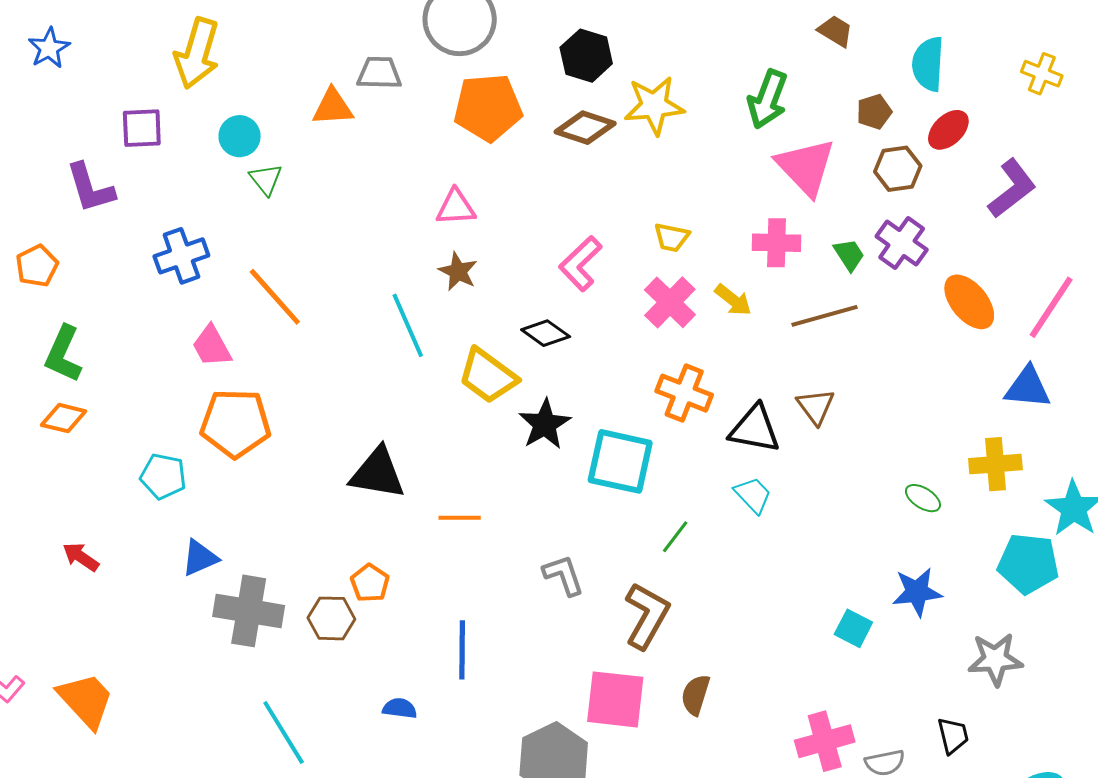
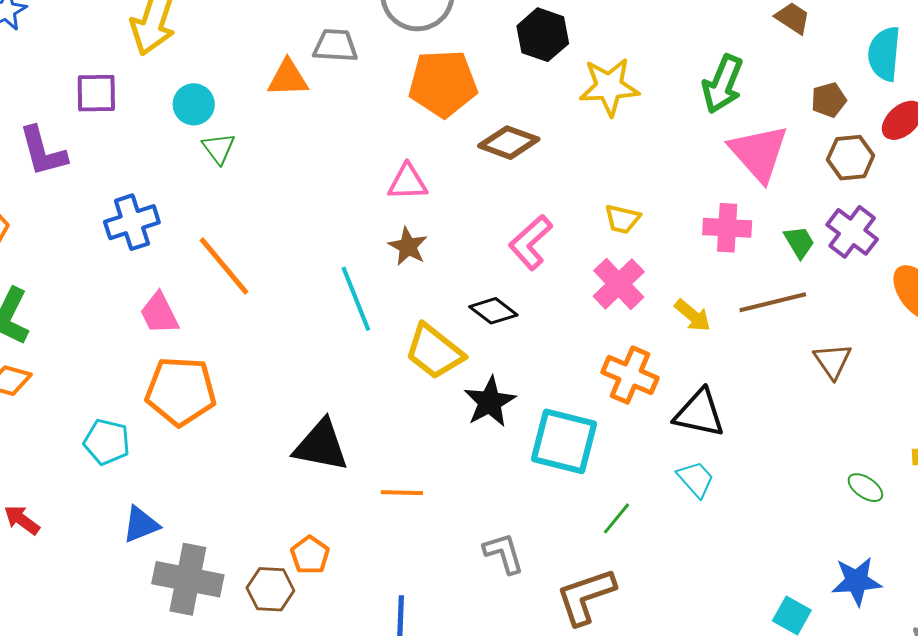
brown diamond: (585, 128) -> (509, 143), moved
yellow arrow: (733, 300) -> (693, 315), moved
brown triangle: (816, 407) -> (833, 361), moved
brown L-shape: (647, 616) -> (586, 596), turned -140

